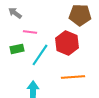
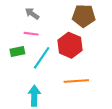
gray arrow: (15, 13) -> (32, 14), moved

